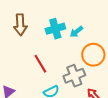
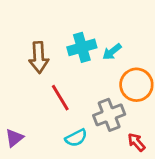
brown arrow: (20, 25) -> (39, 57), moved

